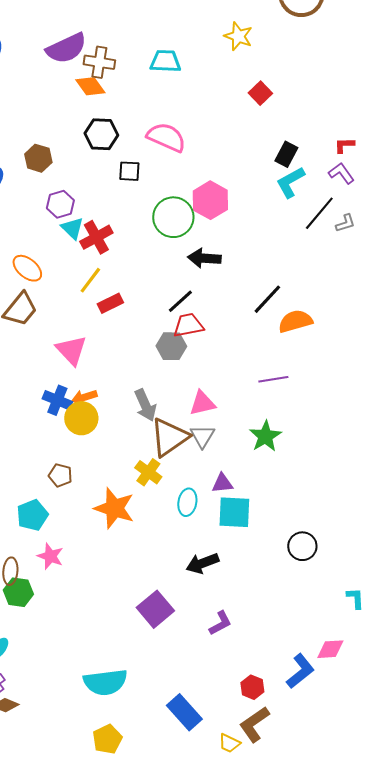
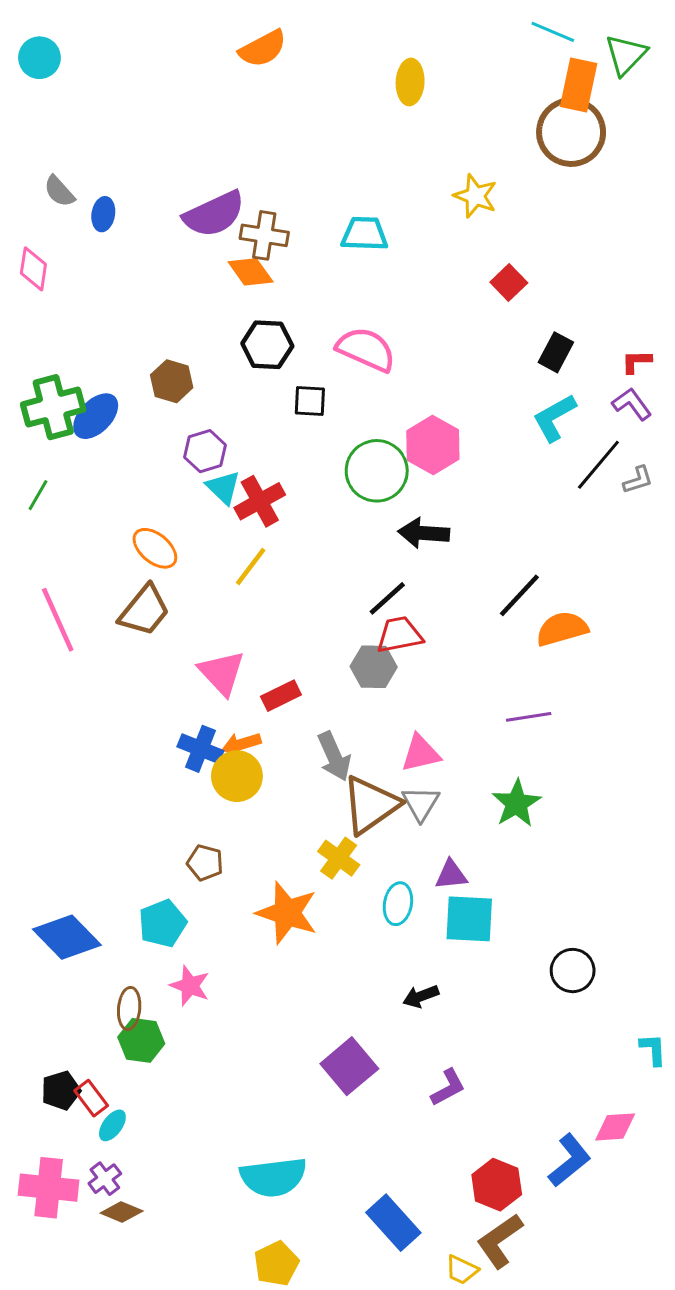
black rectangle: (286, 154) -> (556, 352), moved
red rectangle: (110, 303) -> (281, 696), moved
black arrow: (202, 563) -> (421, 996), size x0.7
red hexagon: (252, 687) -> (497, 1185), size x1.4

